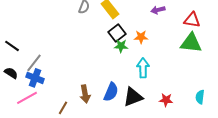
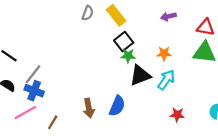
orange star: (141, 37) -> (164, 54), moved
cyan arrow: (143, 68) -> (166, 80), moved, turned 36
black triangle: (133, 97) -> (140, 75), moved
brown line: (63, 108) -> (53, 122), moved

